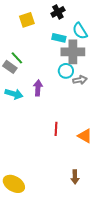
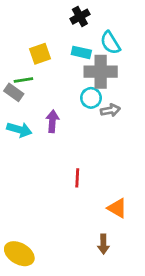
yellow square: (27, 20) -> (40, 54), moved
green line: (17, 58) -> (23, 80), turned -56
orange triangle: (85, 136) -> (117, 208), moved

